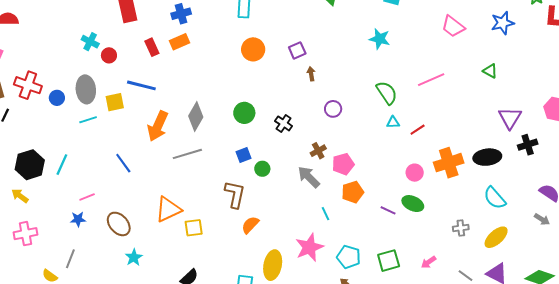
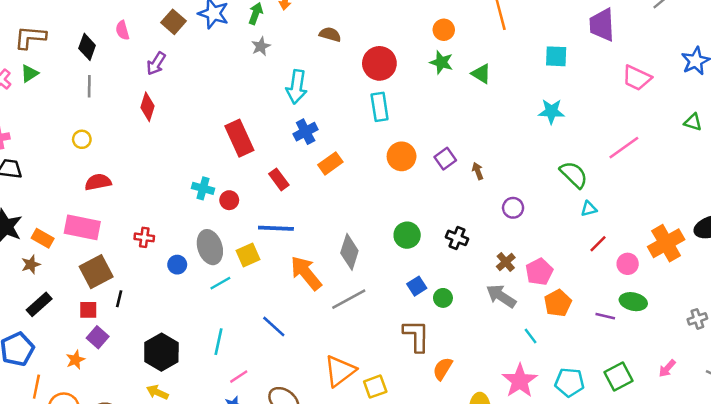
orange rectangle: (180, 42) -> (330, 163), moved
purple square: (297, 50) -> (445, 159), moved
red cross: (28, 85) -> (144, 237), moved, size x0.6
orange arrow: (158, 126) -> (306, 273), turned 128
red line: (418, 130) -> (598, 244), moved
cyan line: (62, 165) -> (219, 342), moved

